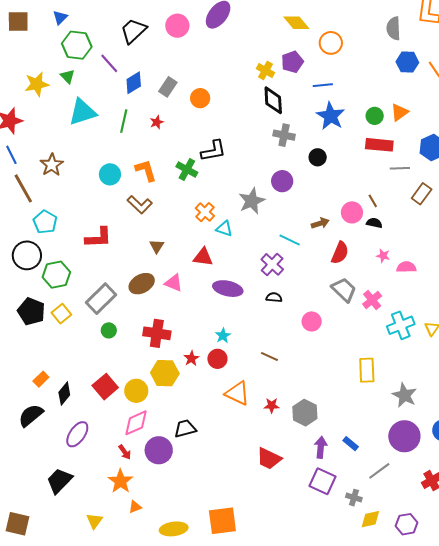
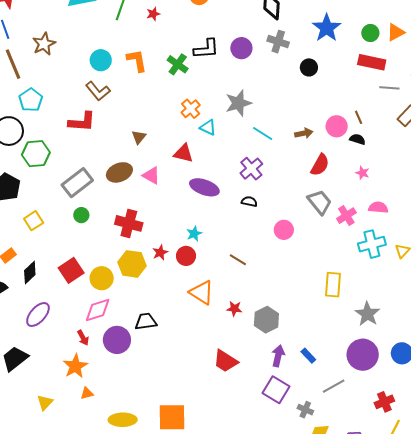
purple circle: (282, 181) -> (241, 48), moved
brown L-shape: (140, 205) -> (98, 91), moved
cyan line: (290, 240) -> (263, 133), moved
pink semicircle: (406, 267) -> (378, 207), moved
yellow square: (61, 314) -> (34, 221), moved

